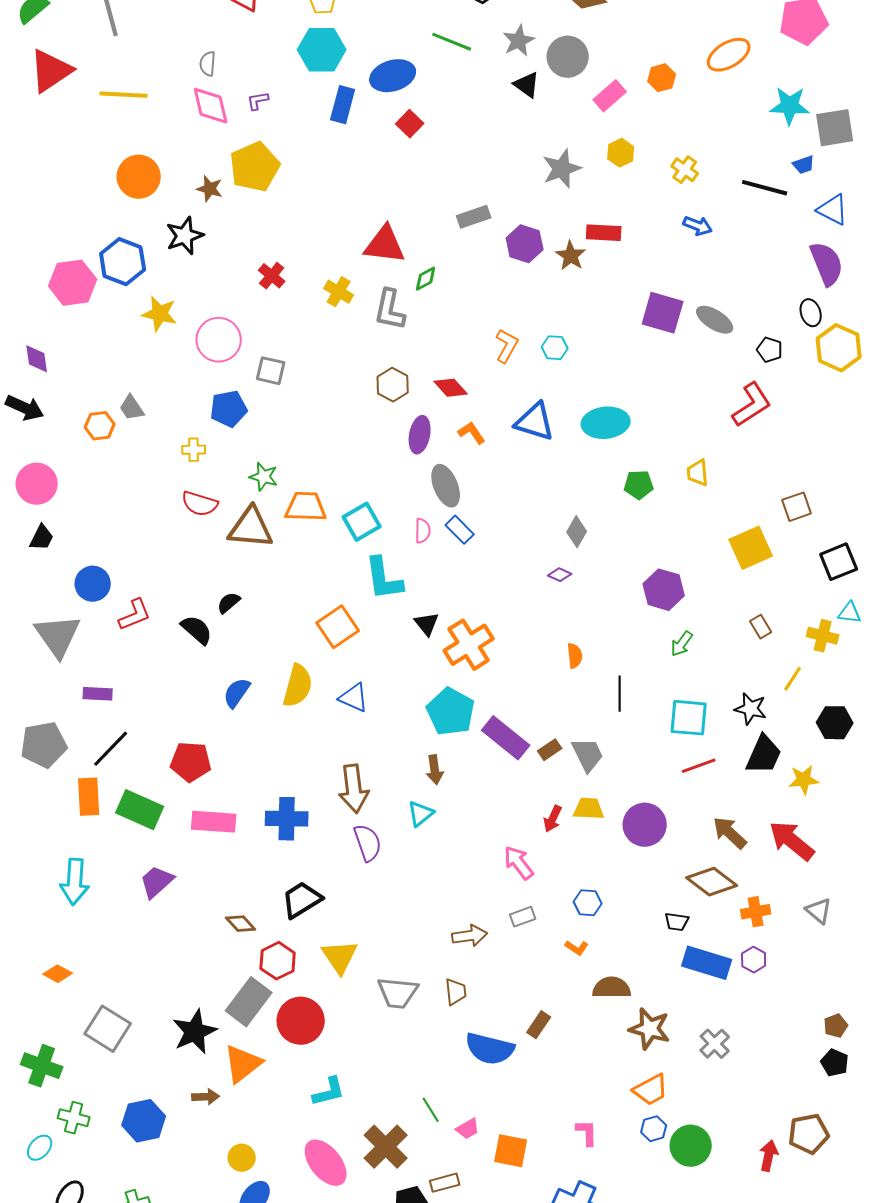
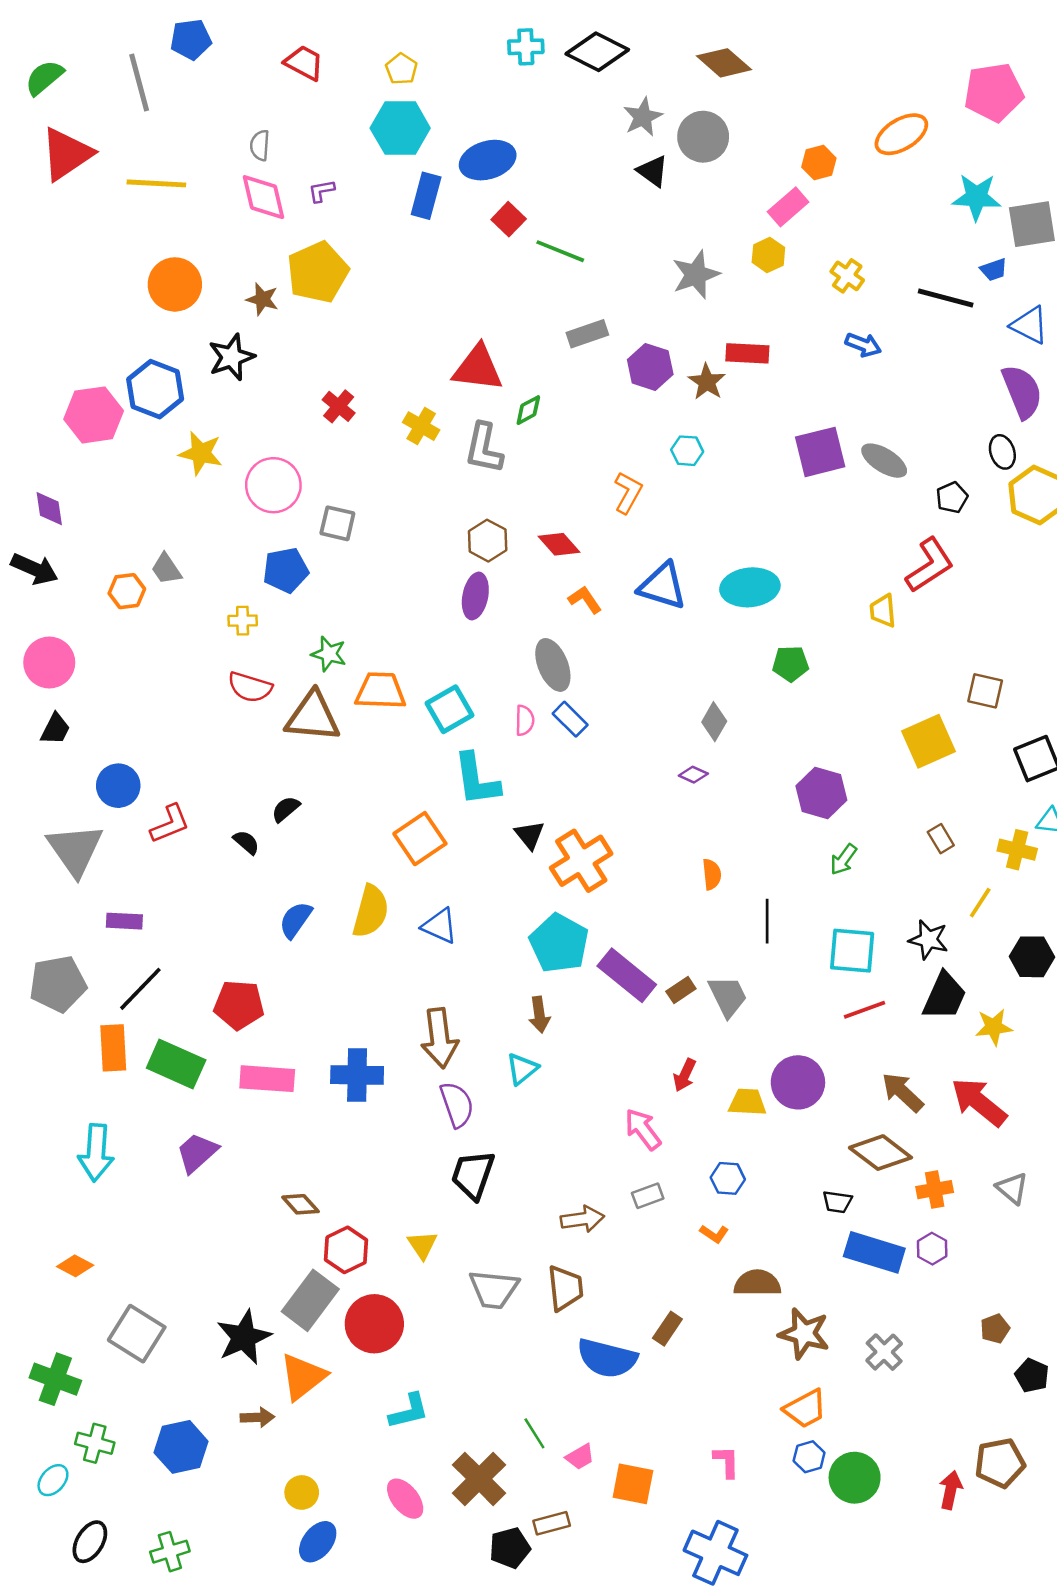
green line: (452, 42) -> (560, 251), moved
pink rectangle: (610, 96) -> (788, 207), moved
purple square: (663, 313) -> (820, 452), turned -30
cyan hexagon: (555, 348) -> (687, 451), moved
black pentagon: (770, 350) -> (952, 497), turned 30
purple ellipse: (420, 435) -> (475, 596), moved
yellow trapezoid: (698, 473) -> (883, 611), moved
brown square: (797, 507) -> (985, 691), turned 32
black semicircle: (197, 630) -> (246, 842), size x0.7
yellow trapezoid: (589, 809) -> (747, 1102), moved
black trapezoid: (302, 900) -> (473, 1175), moved, turned -39
yellow triangle: (340, 957) -> (422, 1245), size x0.7
brown trapezoid: (456, 992) -> (565, 1288), size x1.4
brown pentagon: (836, 1026) -> (995, 1329), moved
pink ellipse: (326, 1163) -> (405, 1499), size x0.7

